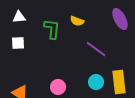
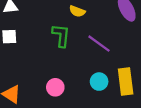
green L-shape: (52, 29) -> (61, 35), moved

